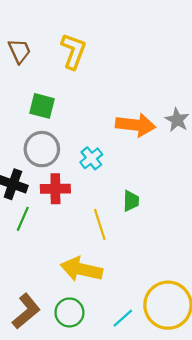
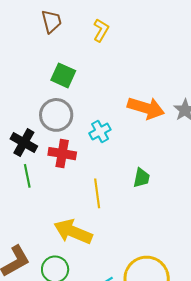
yellow L-shape: (73, 51) -> (101, 30), size x0.7
green trapezoid: (131, 201) -> (141, 178), moved
green line: (23, 219) -> (27, 176), turned -45

